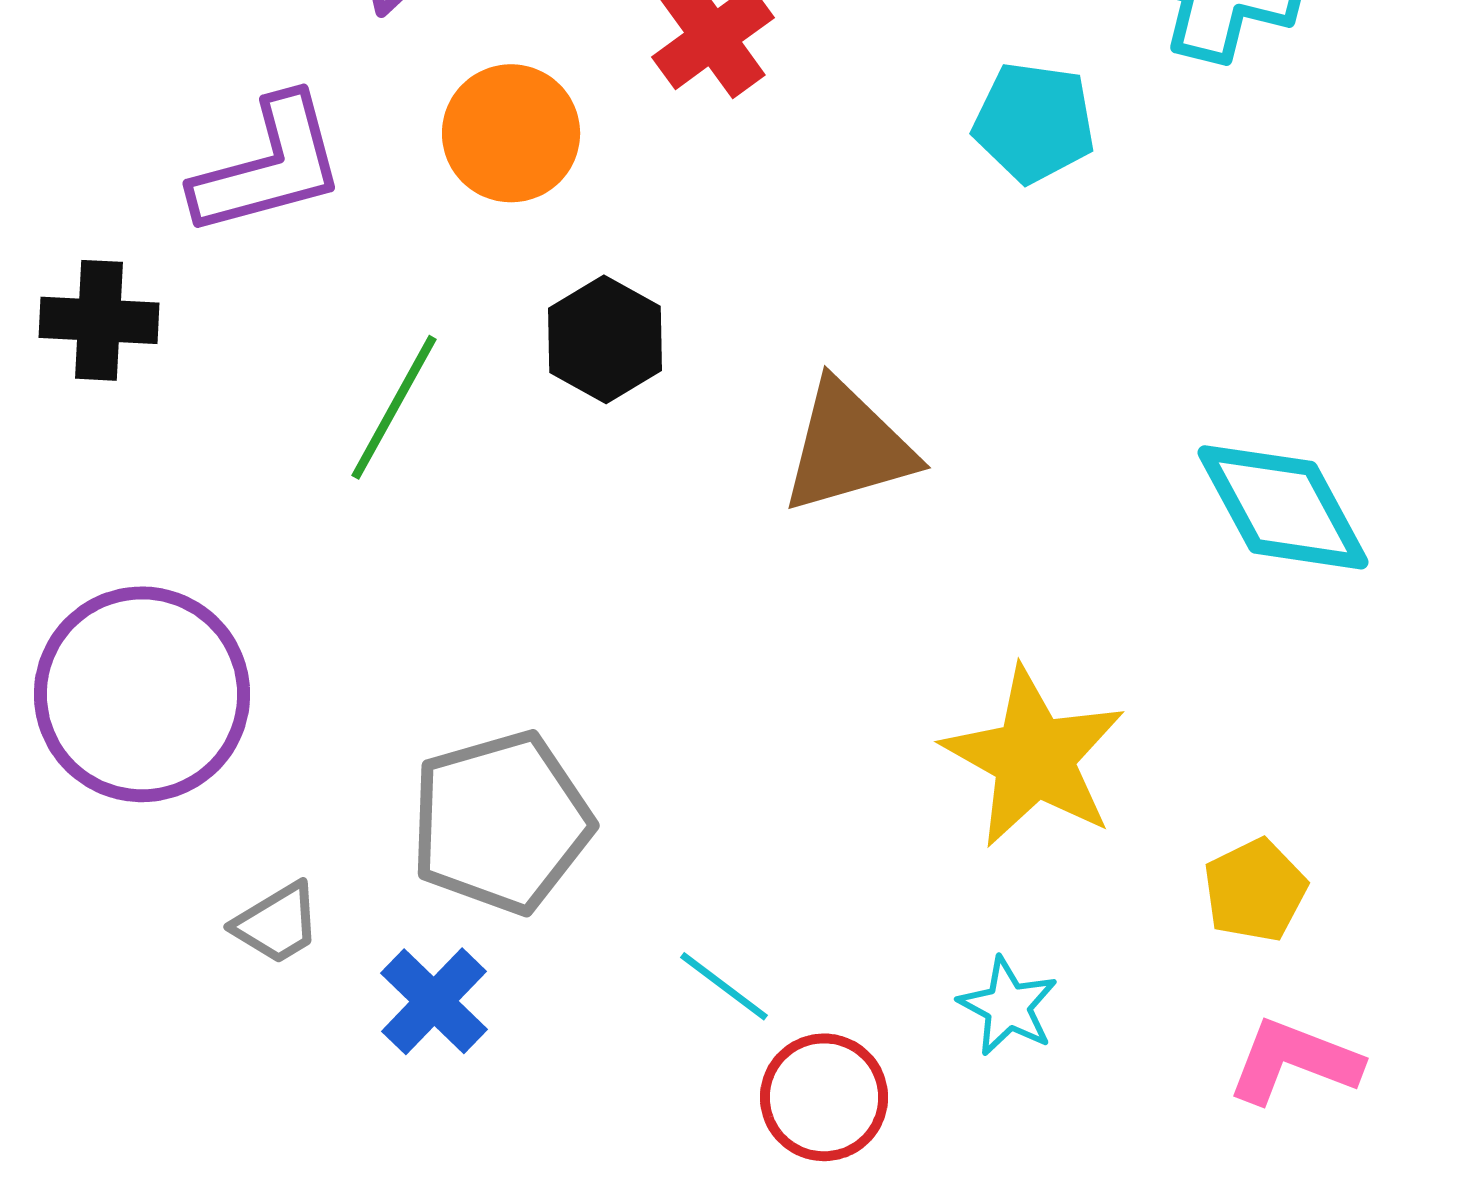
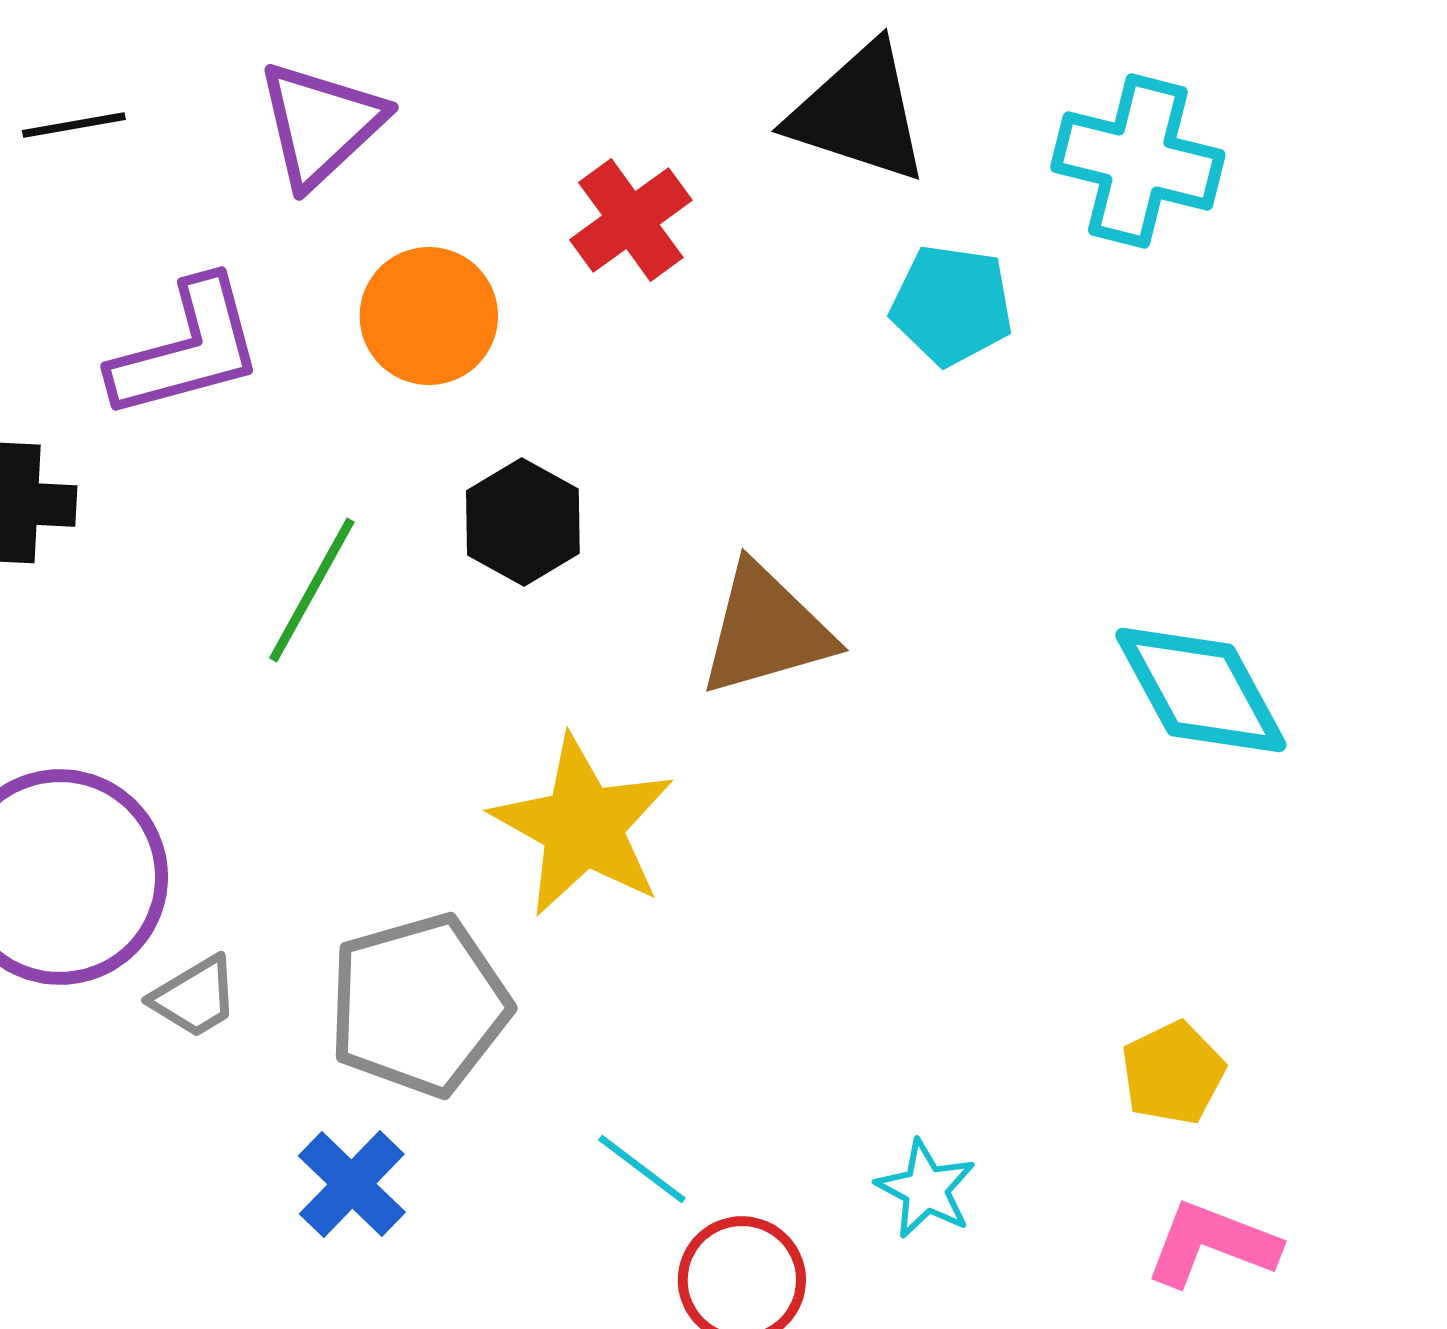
yellow star: (1034, 757) -> (583, 826), moved
gray trapezoid: (277, 923) -> (195, 997), moved

